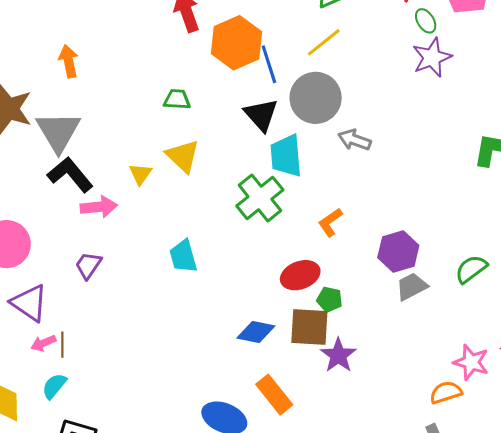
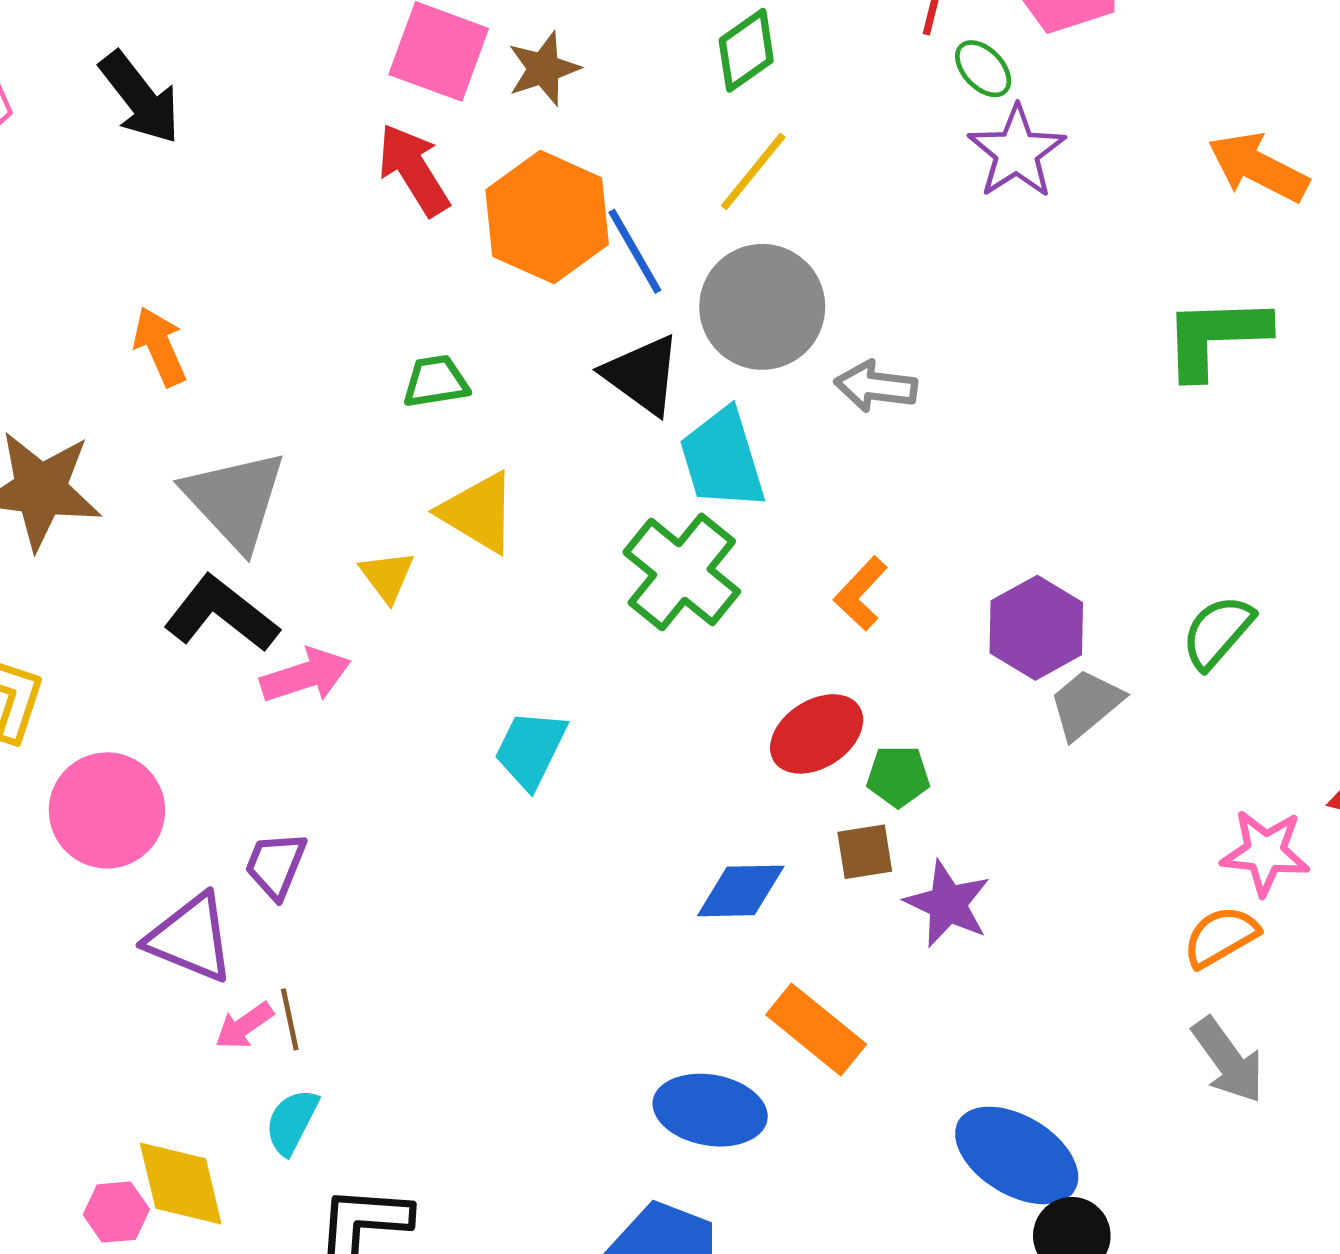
gray triangle: (58, 132) -> (235, 500), moved
cyan trapezoid: (183, 256) -> (531, 749), turned 54
purple trapezoid: (88, 265) -> (276, 865), moved
brown square: (309, 327) -> (865, 852), size x0.6

